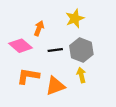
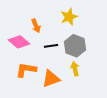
orange arrow: (39, 28) -> (36, 26), turned 136

